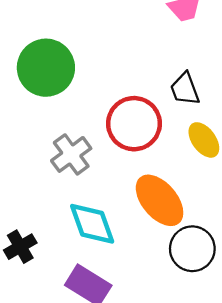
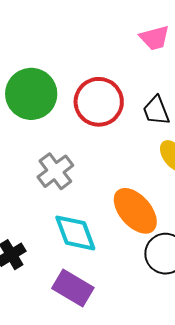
red circle: (134, 124) -> (99, 102), moved

